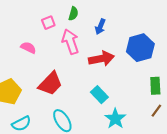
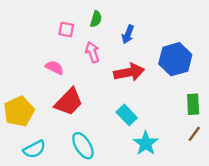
pink square: (48, 23) -> (66, 30), turned 32
pink arrow: (70, 42) -> (92, 52), size x0.7
pink semicircle: (28, 48) -> (54, 68), moved

